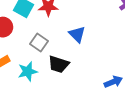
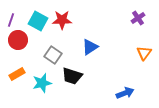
blue triangle: (77, 34) -> (90, 47), turned 42

